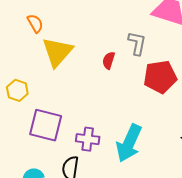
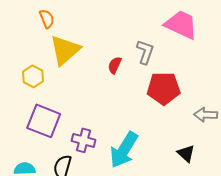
yellow hexagon: (17, 90) -> (33, 76), moved

